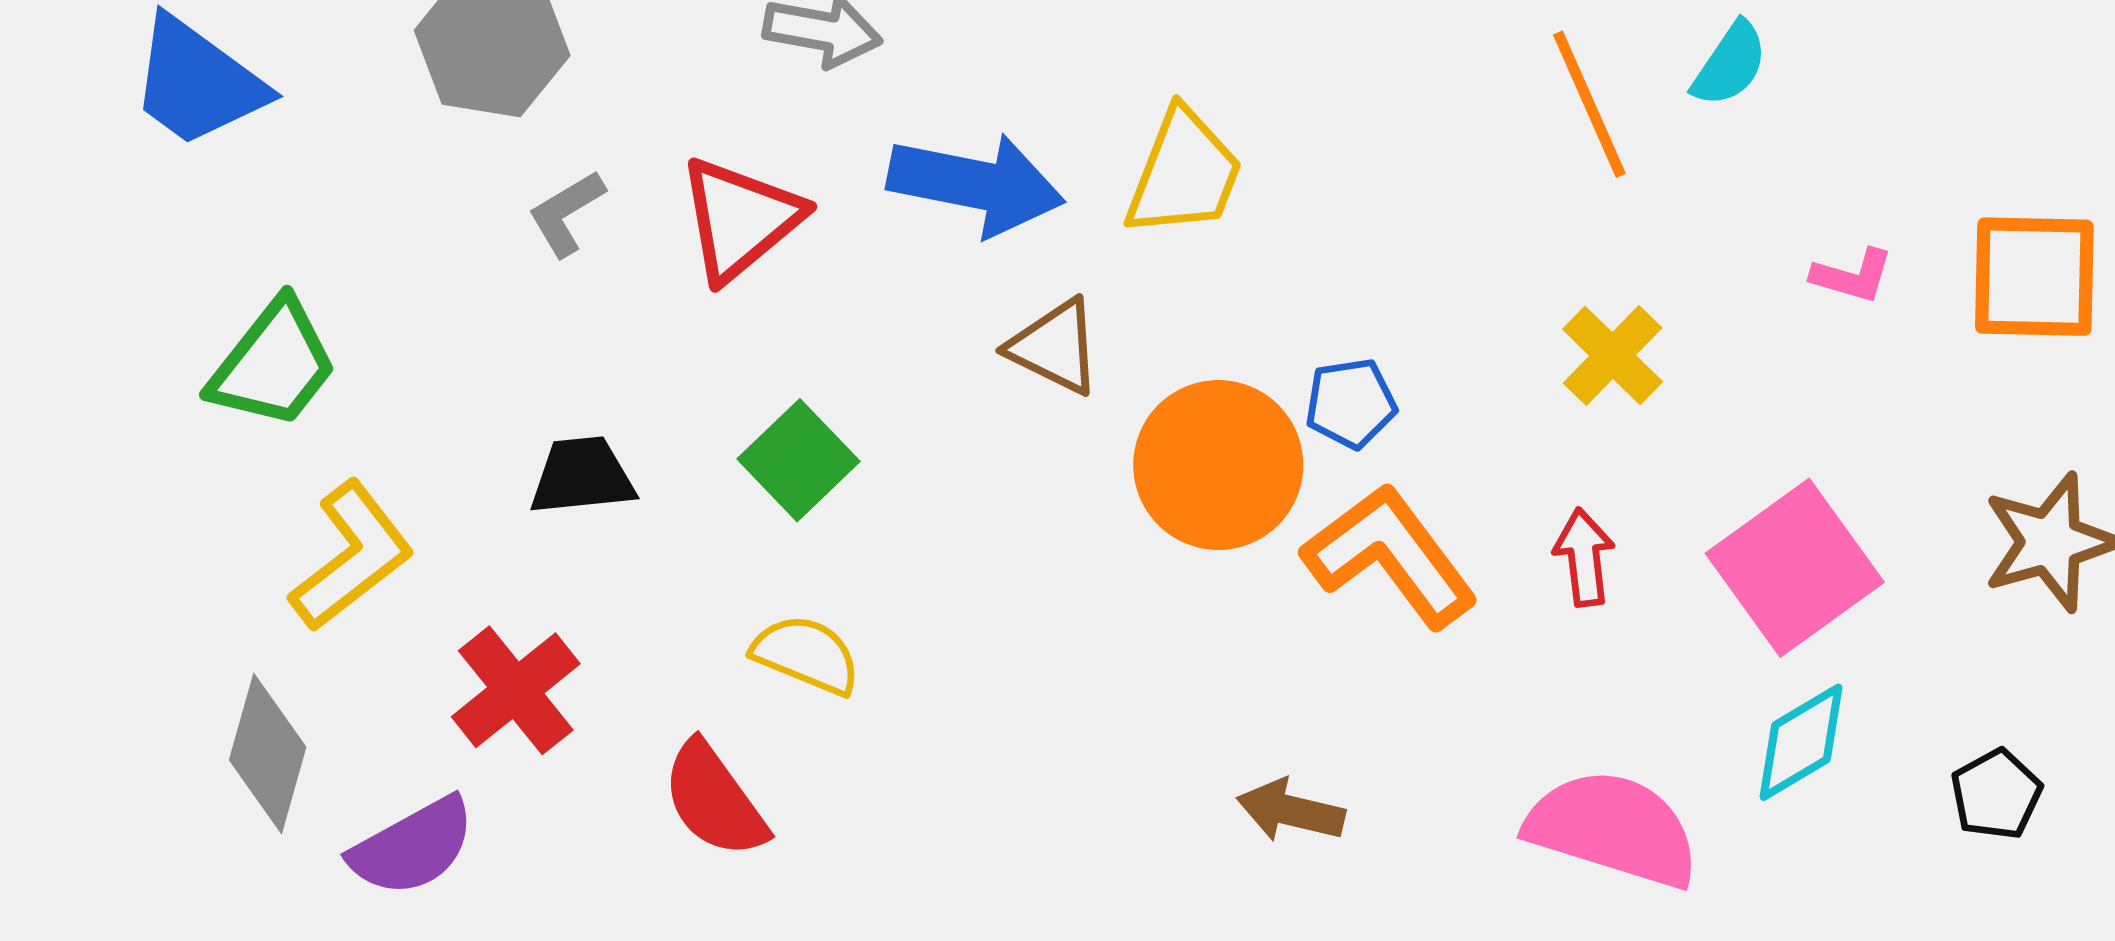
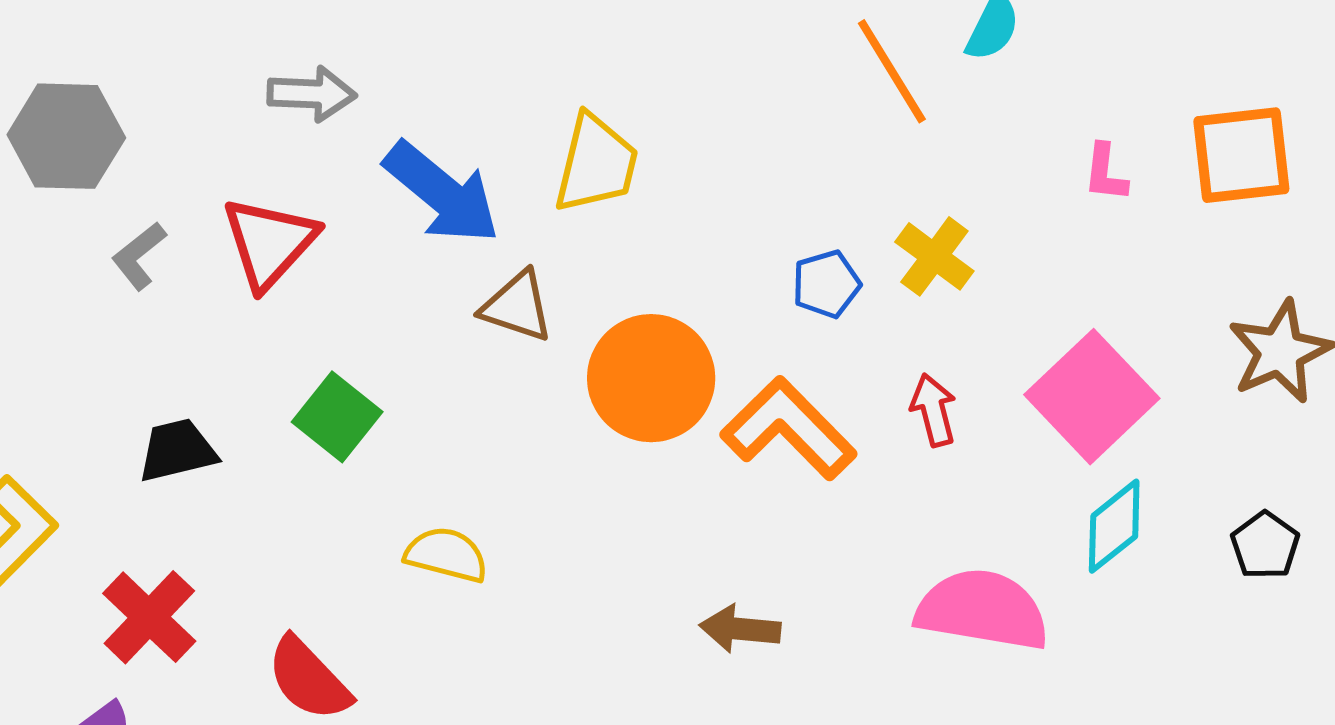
blue arrow: (976, 184) -> (442, 193), turned 36
pink L-shape: (1852, 276) -> (1105, 173), turned 88
blue pentagon: (1351, 403) -> (826, 284), moved
yellow semicircle: (806, 655) -> (446, 555), moved

